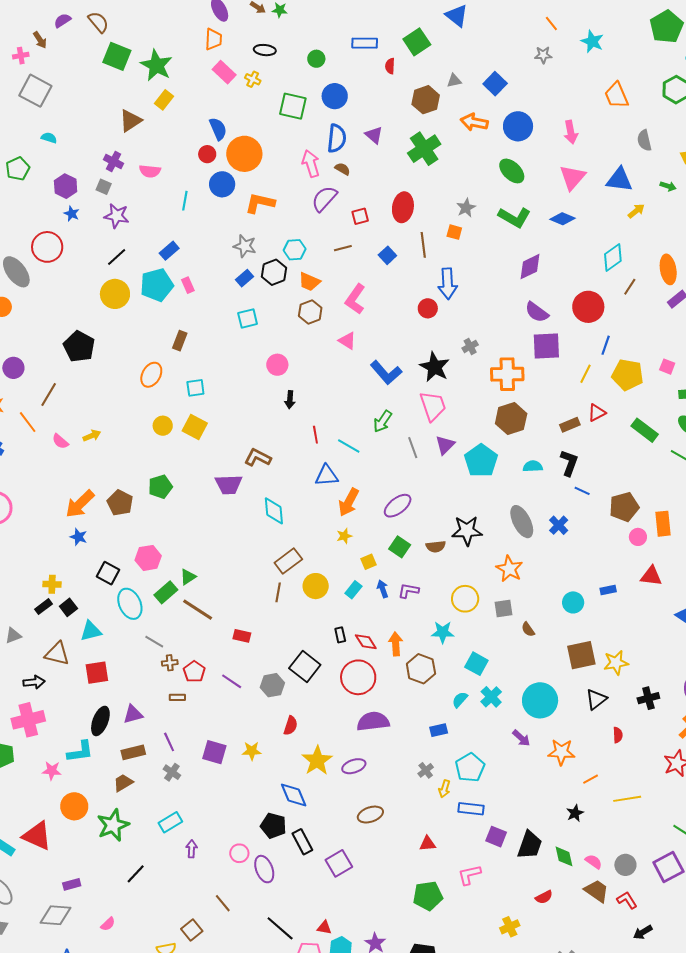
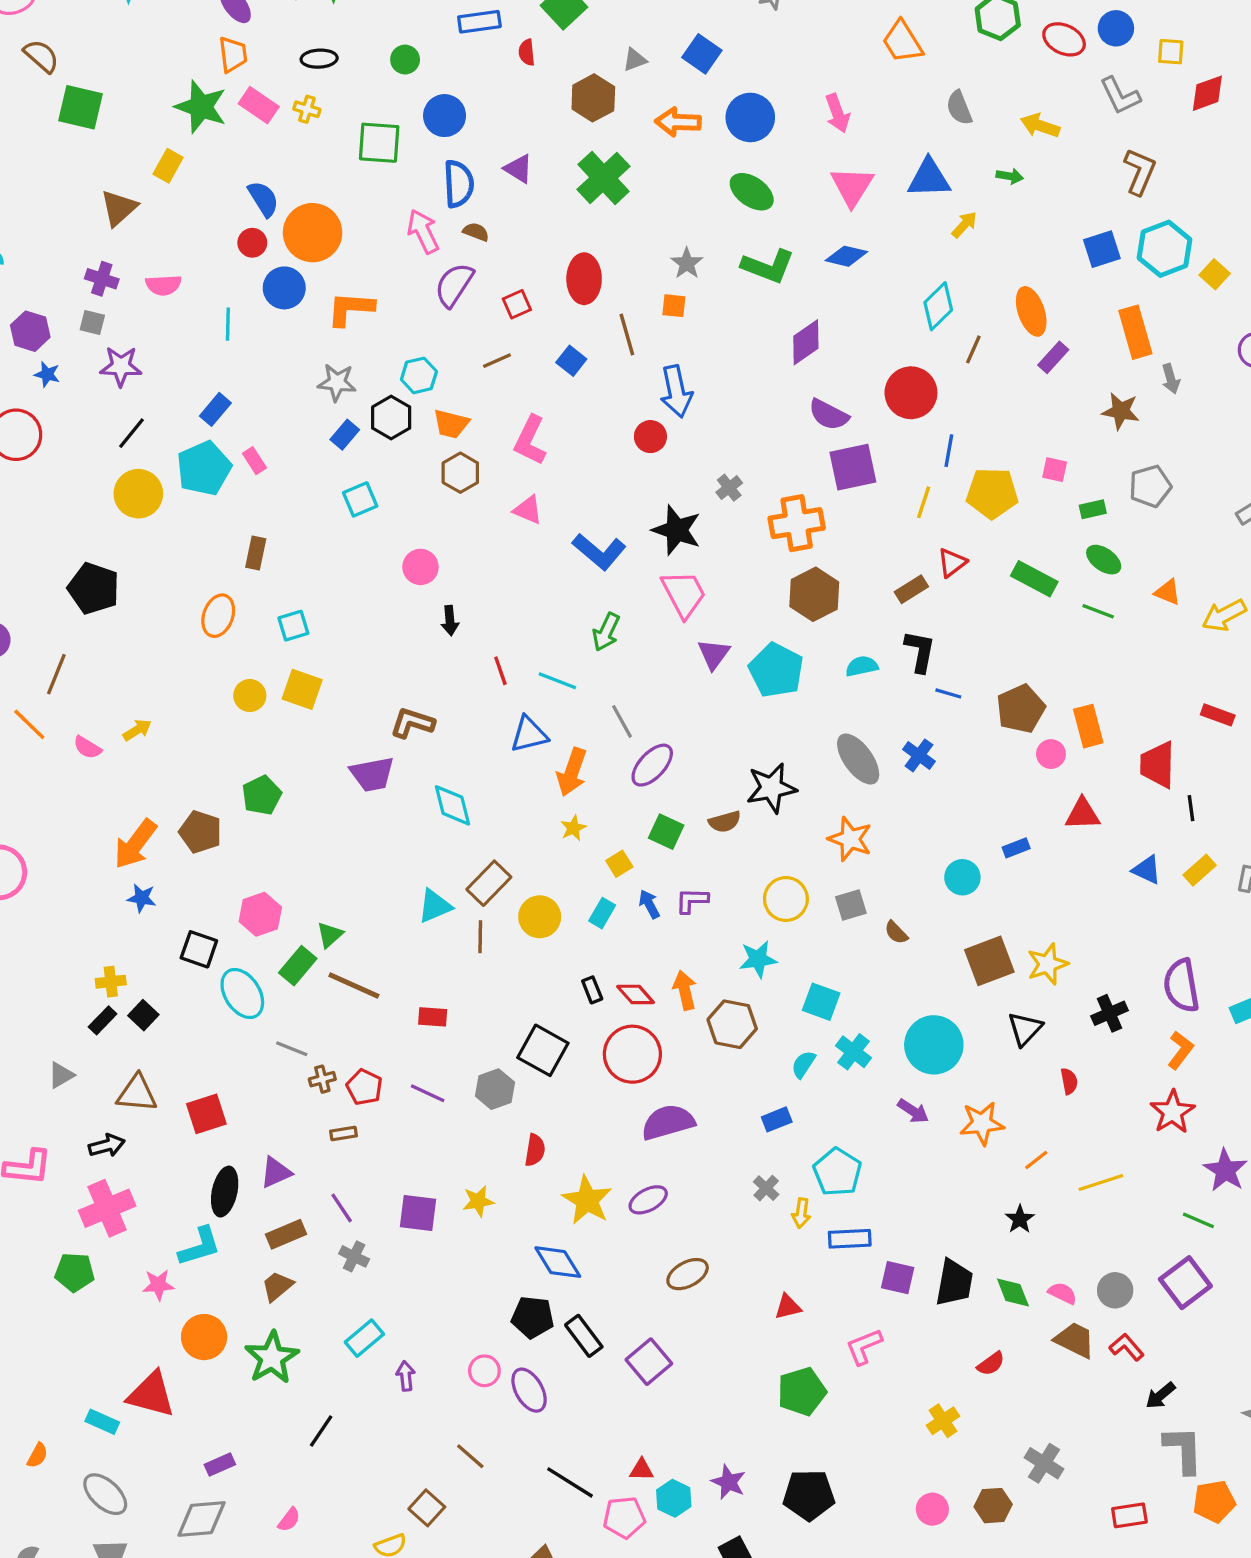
green star: (156, 65) -> (201, 107), moved
gray line: (413, 448) -> (622, 721), moved
cyan triangle: (91, 631) -> (435, 906), moved

